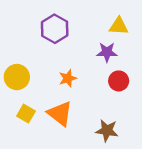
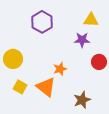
orange star: (68, 78) -> (60, 69), moved
red circle: (119, 81) -> (99, 62), moved
brown star: (107, 131) -> (82, 100), turned -30

